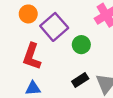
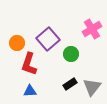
orange circle: (28, 14) -> (17, 43), moved

